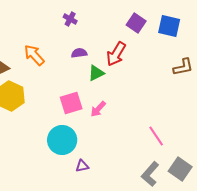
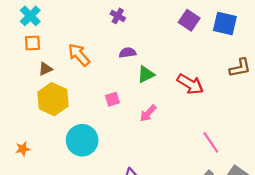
red arrow: (116, 54) -> (190, 84), moved, turned -90
pink square: (71, 103) -> (112, 99), moved, size x0.6
cyan circle: (62, 140) -> (82, 140), moved

